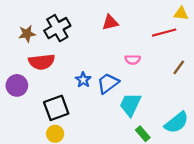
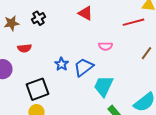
red triangle: (110, 22) -> (85, 13), turned 42
black cross: (57, 28) -> (38, 18), size x0.6
red semicircle: (42, 62) -> (24, 48), size x0.6

